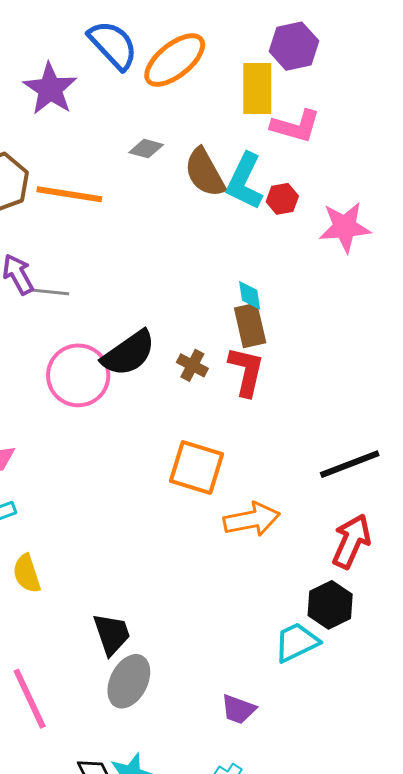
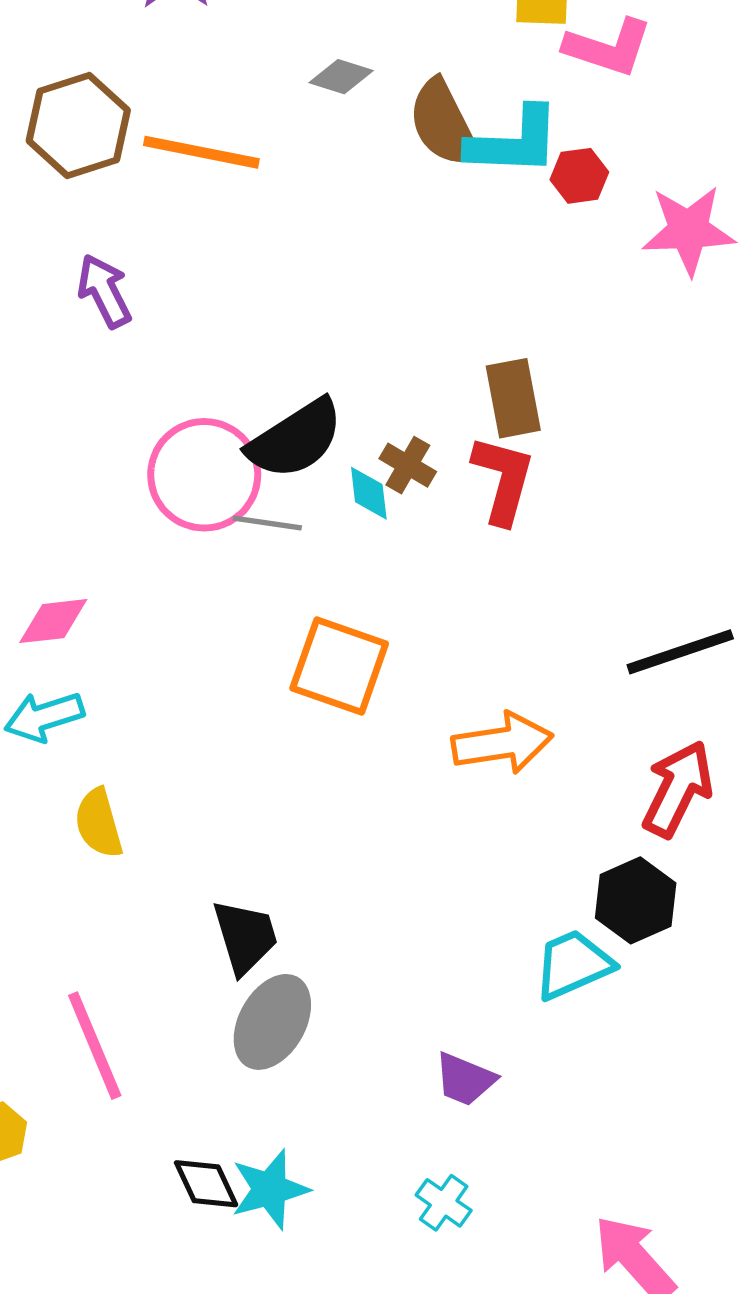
cyan L-shape: (245, 181) -> (514, 142), turned -116
gray line: (50, 292) -> (267, 523), moved
cyan diamond: (250, 295) -> (369, 493), moved
orange square: (197, 467) -> (339, 666), moved

